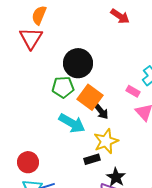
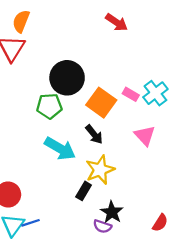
pink rectangle: (133, 91) -> (131, 94), moved
orange square: (90, 97) -> (101, 103), moved
black rectangle: (92, 159) -> (84, 191), turned -42

